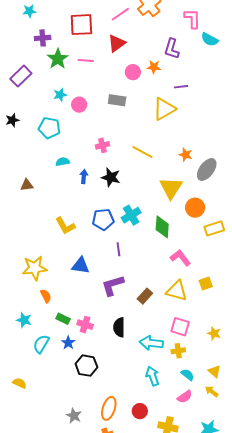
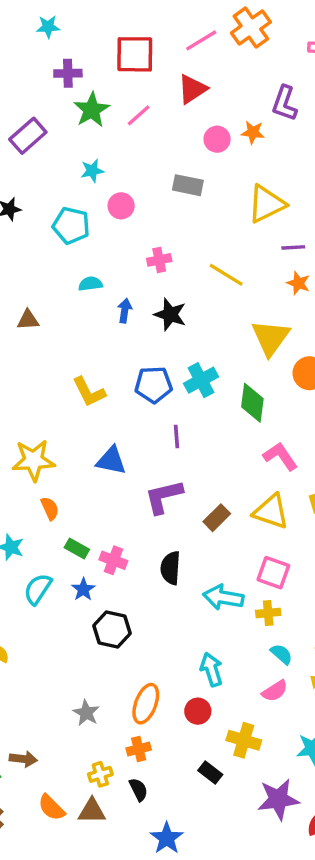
pink line: (86, 61) -> (139, 115), turned -49
purple line: (181, 87) -> (293, 247), moved
pink circle: (79, 105) -> (121, 206), moved
cyan arrow: (153, 376) -> (212, 670), moved

